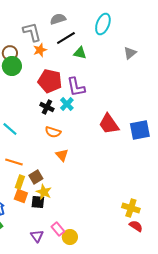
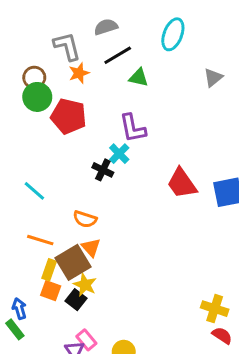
red pentagon: (50, 81) -> (69, 116), moved
black cross: (47, 107) -> (103, 170), moved
orange semicircle: (53, 132) -> (85, 219), moved
orange triangle: (62, 155) -> (91, 247), moved
brown square: (36, 177) -> (73, 262), size x1.6
black square: (38, 202) -> (76, 300), turned 32
pink rectangle: (58, 229) -> (86, 340), moved

